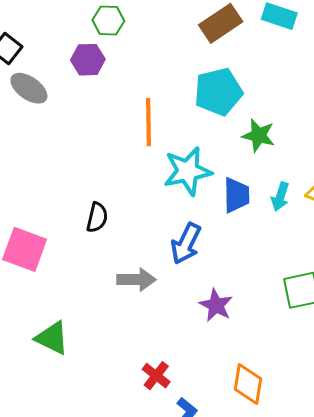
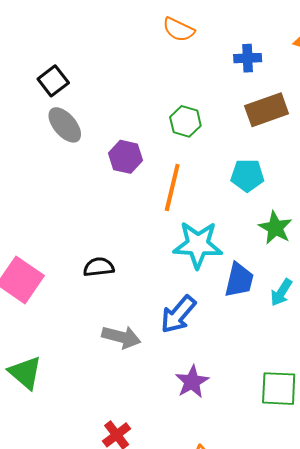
green hexagon: (108, 21) -> (185, 121), moved
purple hexagon: (88, 60) -> (125, 157), moved
cyan pentagon: (218, 92) -> (247, 175), size x0.7
black semicircle: (97, 217) -> (99, 267), turned -124

